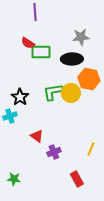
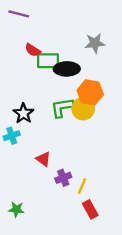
purple line: (35, 12) -> (19, 14), moved, turned -72
black ellipse: (72, 59) -> (67, 69), moved
orange hexagon: (89, 79) -> (90, 92), moved
yellow line: (91, 149) -> (82, 186), moved

